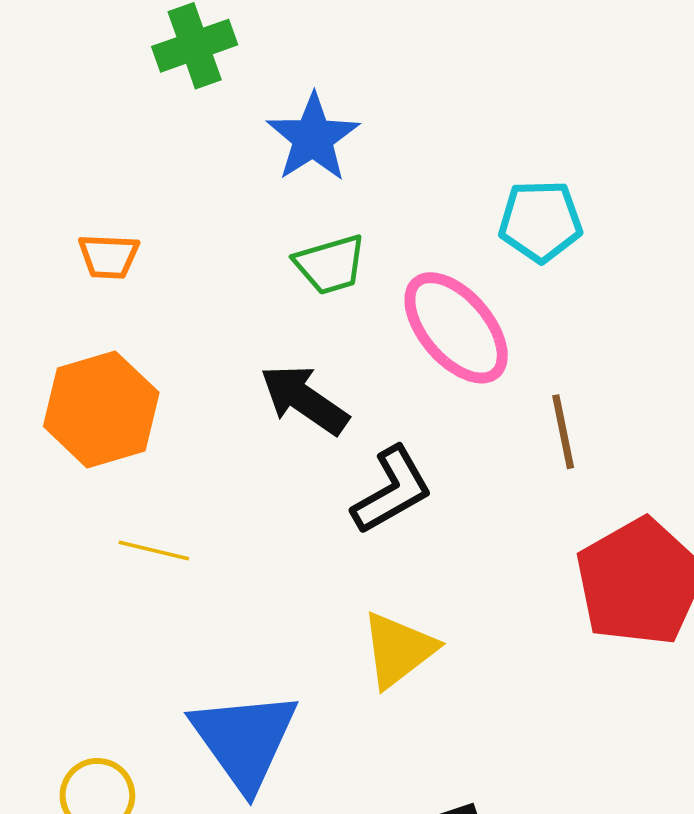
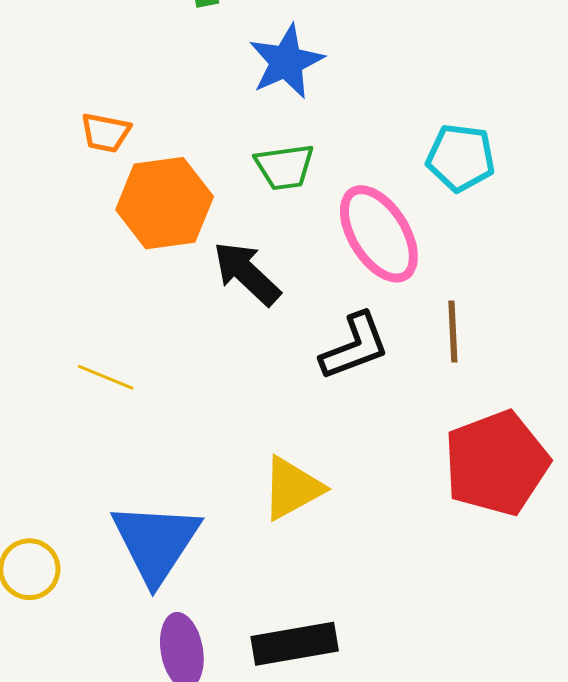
orange hexagon: (101, 409) -> (165, 203), moved
black L-shape: (392, 490) -> (355, 346), moved

